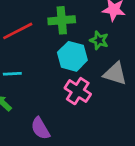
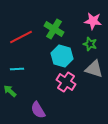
green cross: (62, 20) -> (54, 29), turned 36
green star: (99, 40) -> (90, 44), moved

